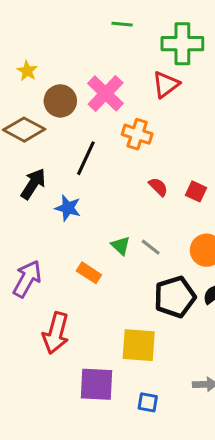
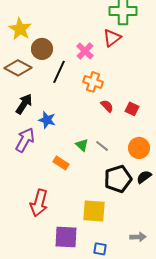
yellow star: (27, 71) -> (20, 29), size x1.6
pink cross: (106, 93) -> (85, 51), moved, size x0.7
orange cross: (137, 134) -> (93, 82), moved
black line: (86, 158) -> (59, 72), moved
purple arrow: (27, 279) -> (25, 140), moved

